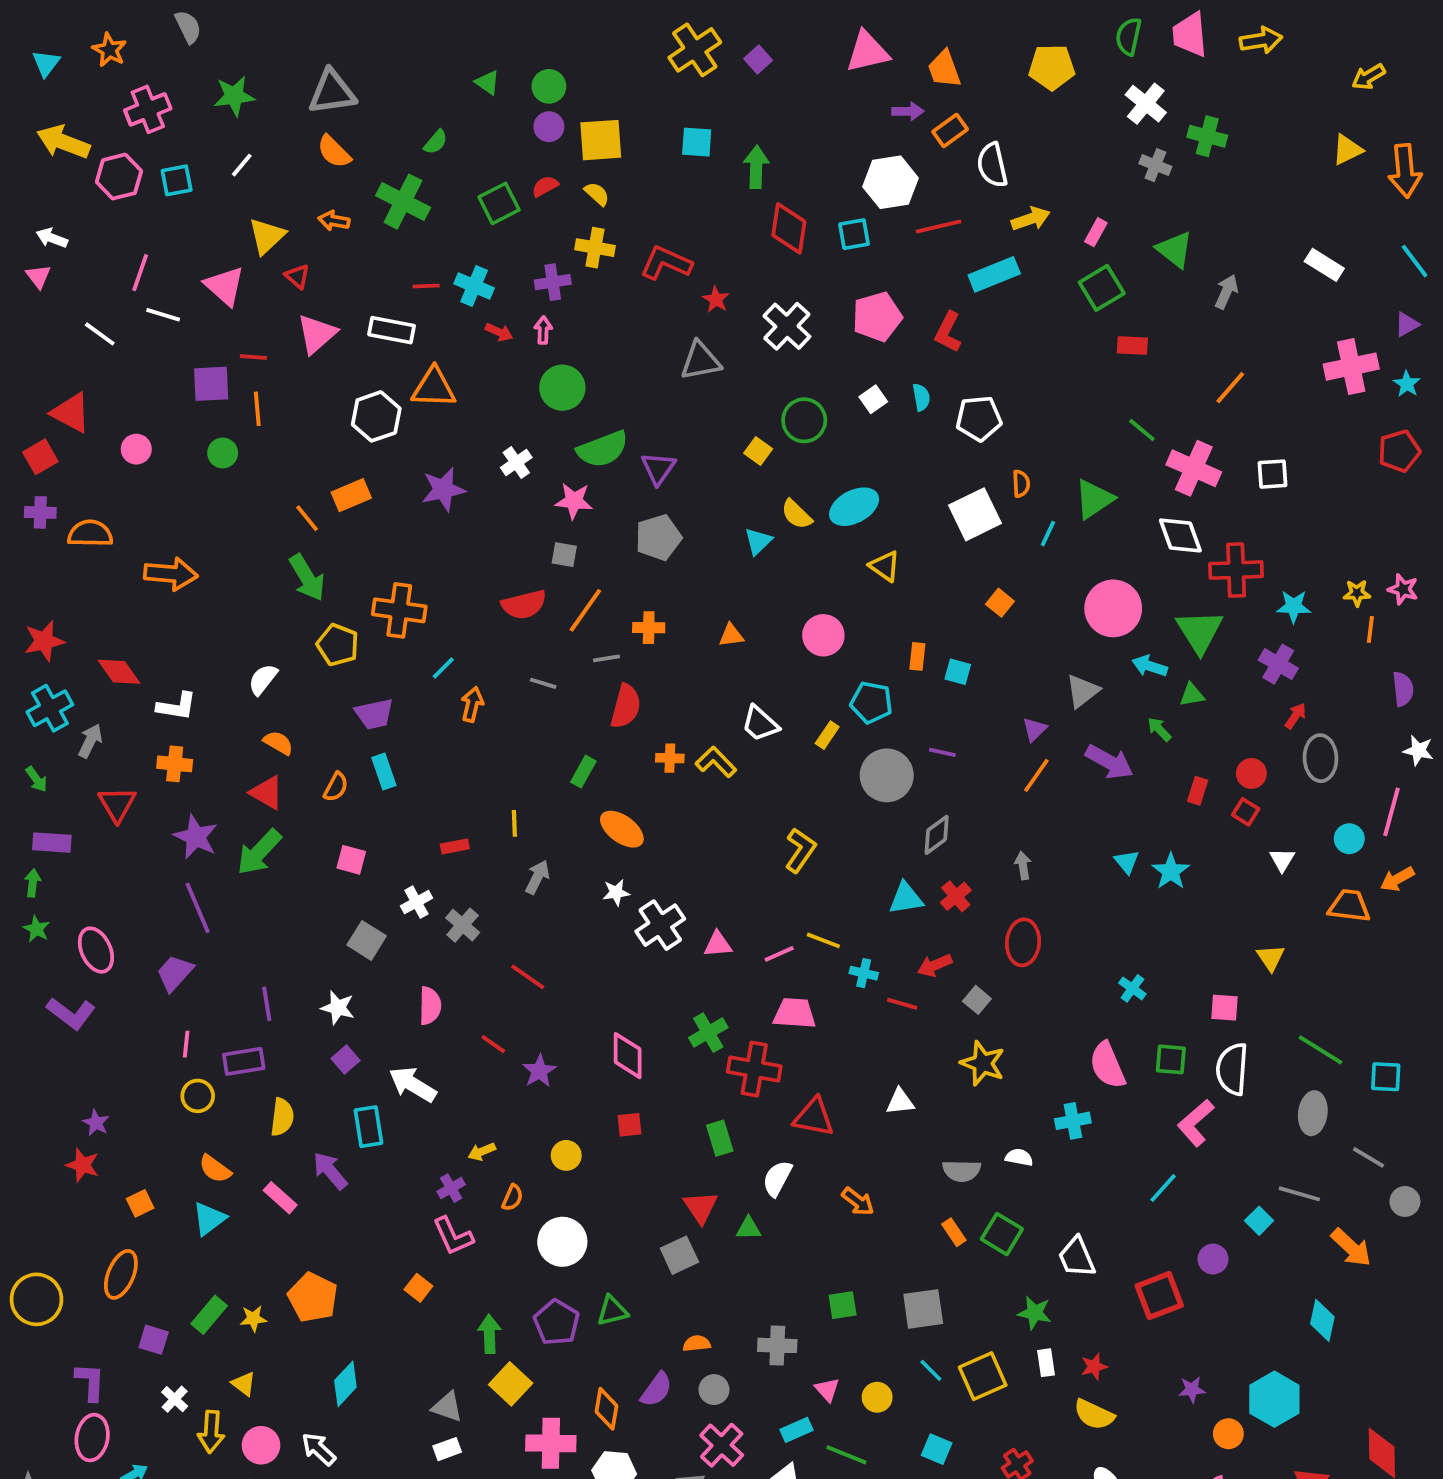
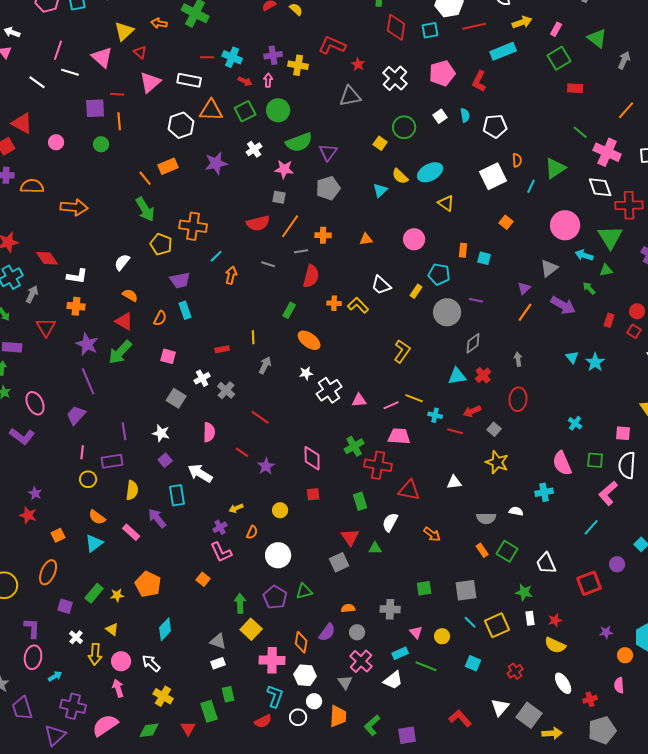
green square: (499, 203) -> (245, 111), moved
yellow cross: (595, 248) -> (298, 65), moved

